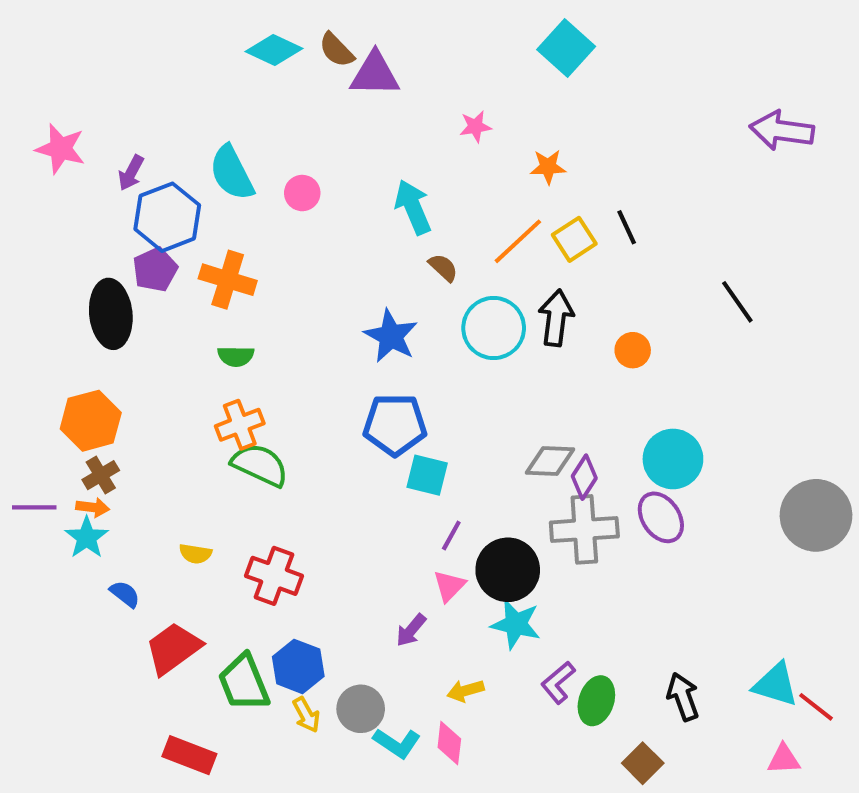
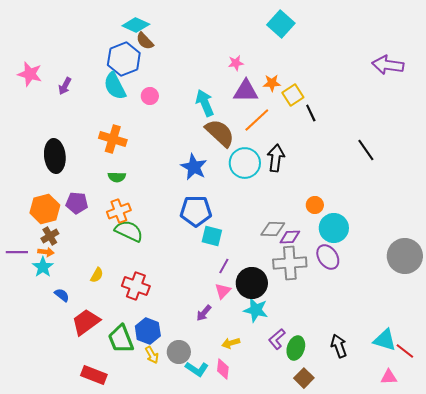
brown semicircle: (336, 50) -> (145, 41), moved
purple triangle: (375, 74) -> (246, 91), moved
blue hexagon: (167, 217) -> (124, 59), moved
yellow square: (574, 239) -> (293, 95), moved
brown semicircle: (443, 268) -> (220, 133), size x2.0
purple pentagon: (155, 270) -> (77, 203), moved, turned 30
orange circle: (633, 350) -> (315, 205), moved
purple diamond: (584, 477) -> (290, 237), turned 55
yellow semicircle: (195, 554) -> (97, 275), turned -70
brown square: (643, 763) -> (304, 378), moved

